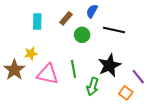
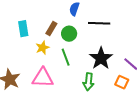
brown rectangle: (66, 18) -> (51, 29), moved
yellow star: (31, 54) -> (42, 48), moved
green line: (74, 69) -> (66, 57), moved

